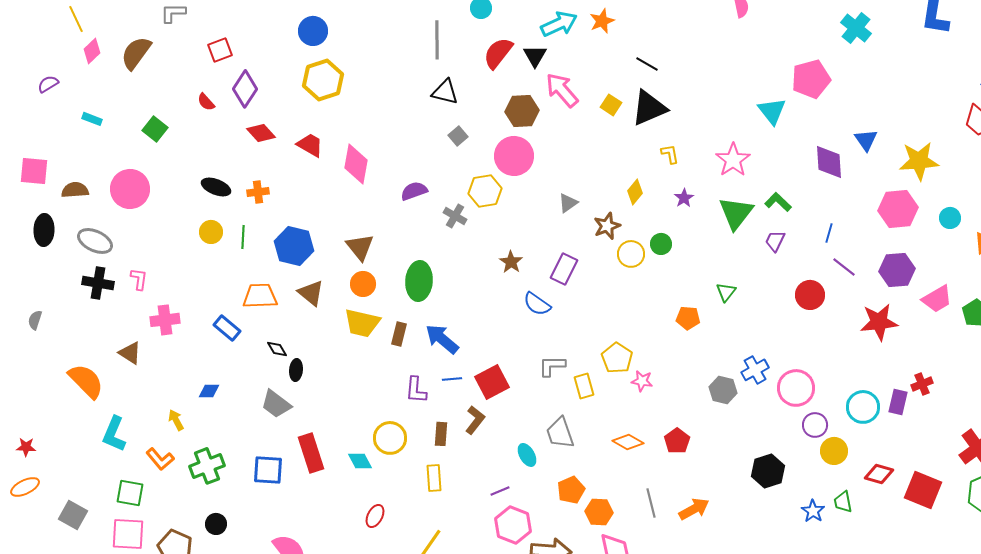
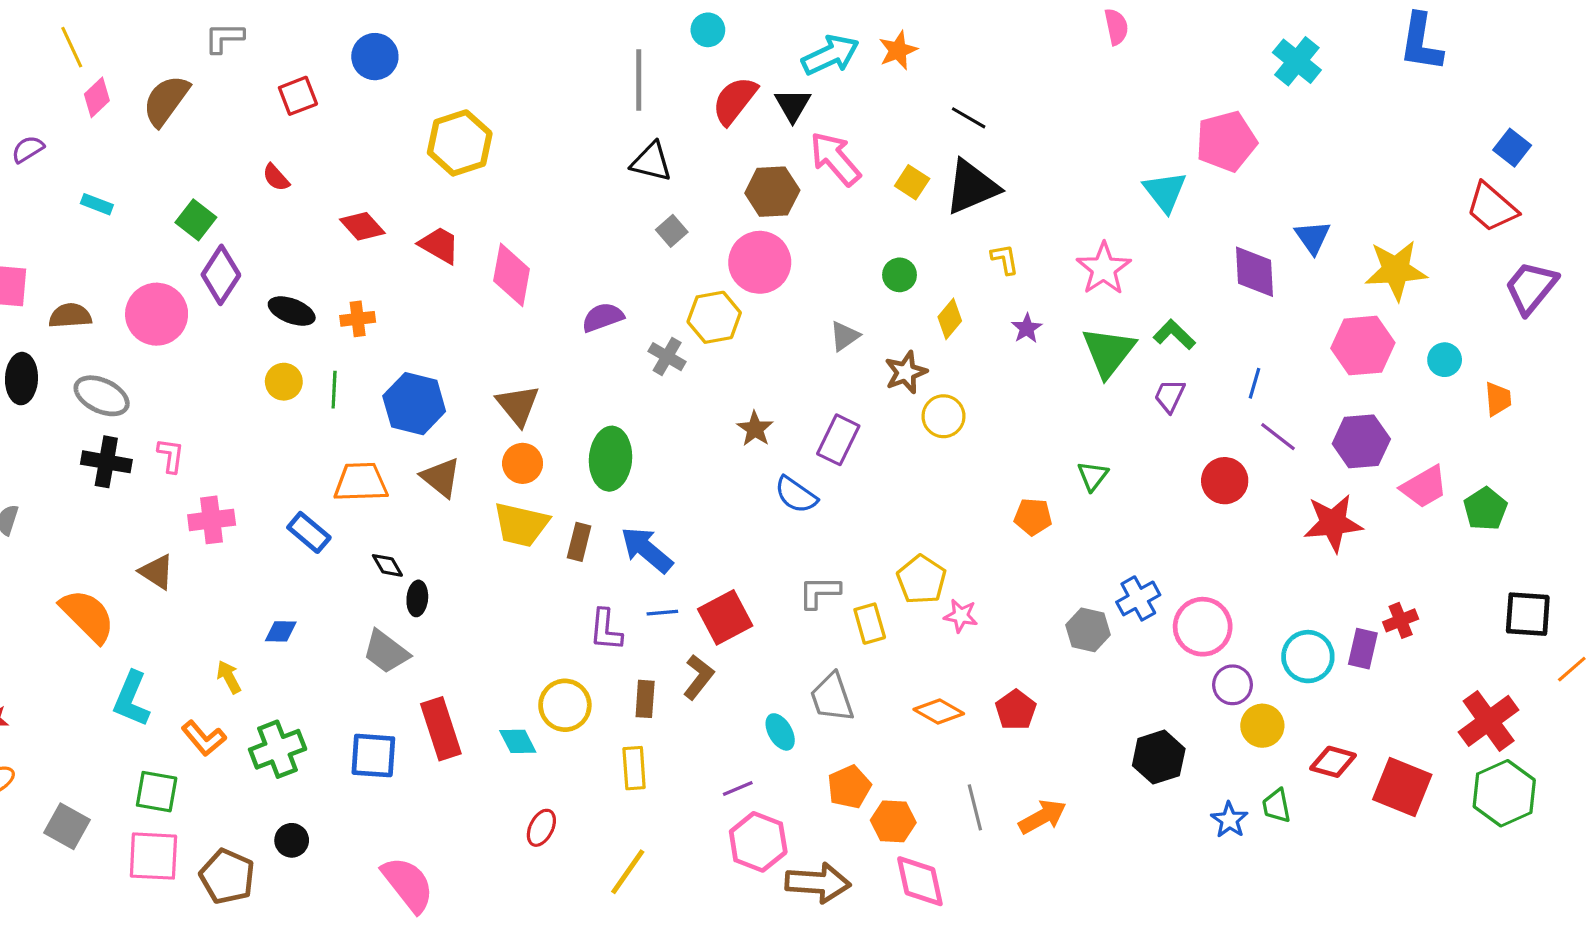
blue circle: (313, 31) -> (375, 57), moved
purple diamond: (245, 89) -> (221, 275), moved
green circle: (661, 244) -> (900, 275), moved

